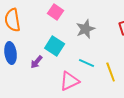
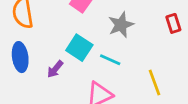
cyan line: (87, 63) -> (110, 60), moved

